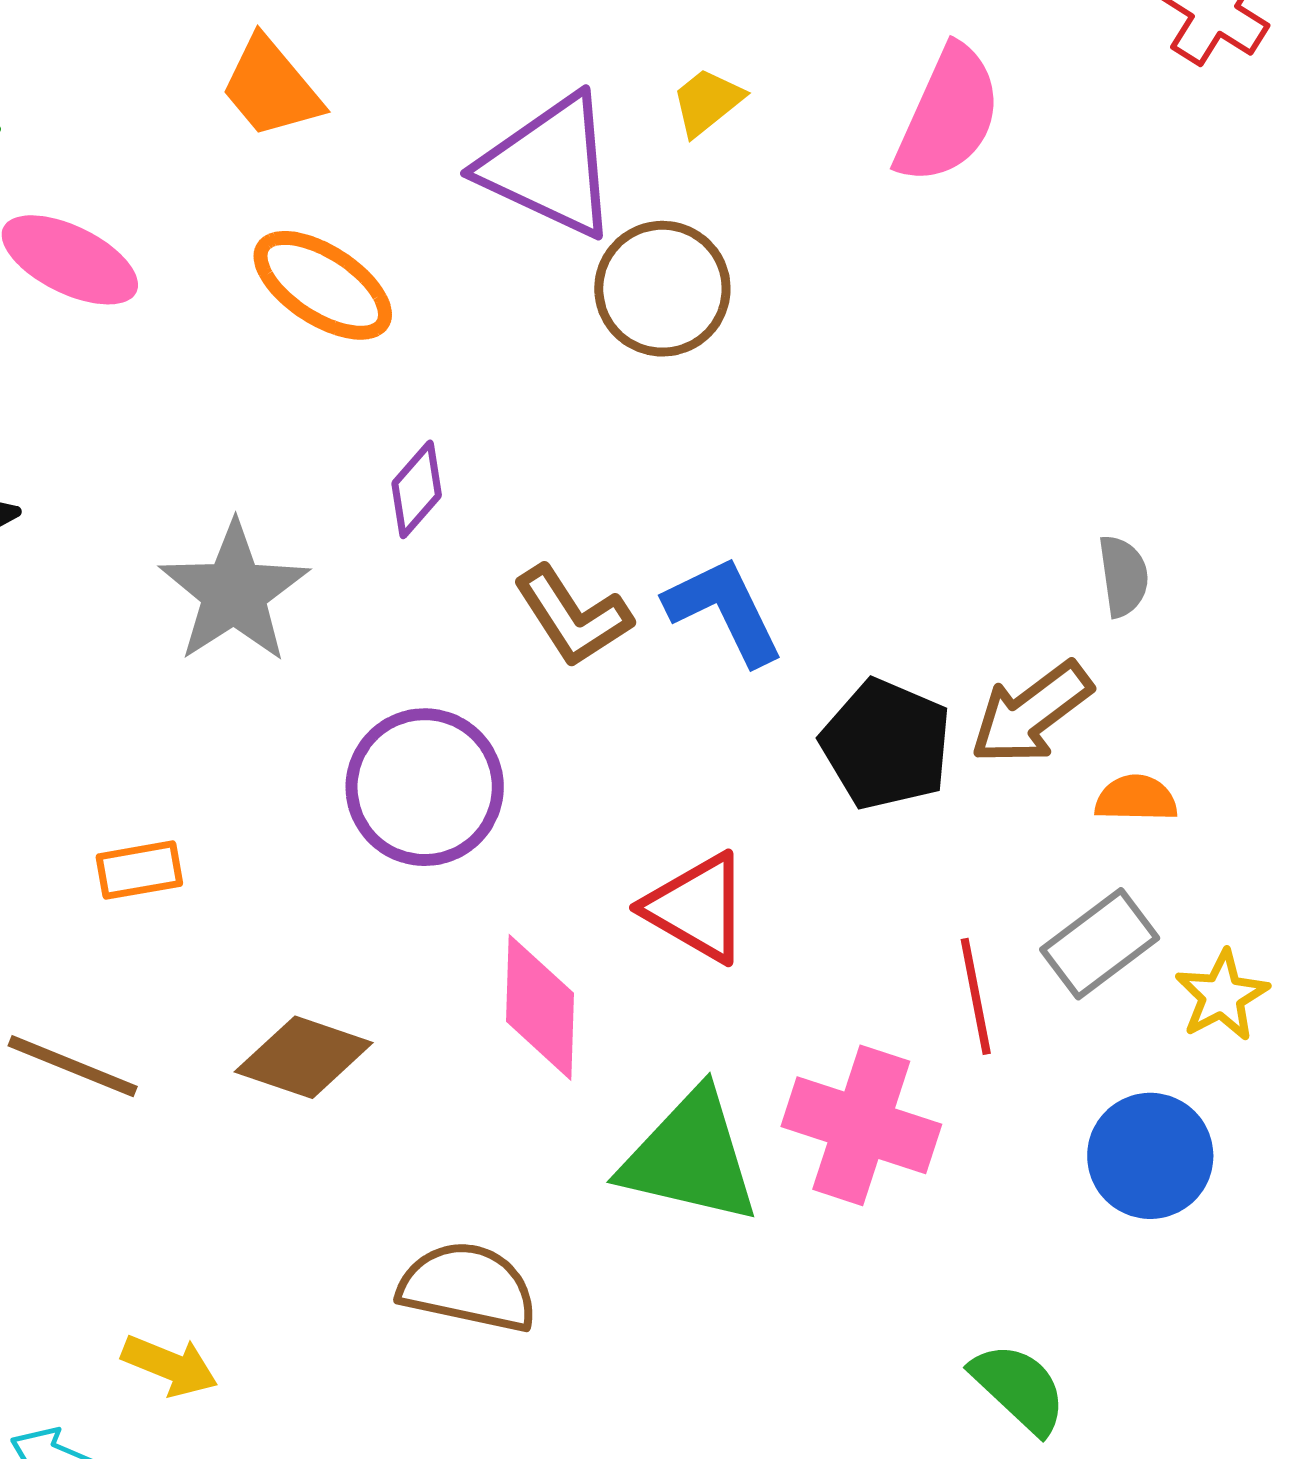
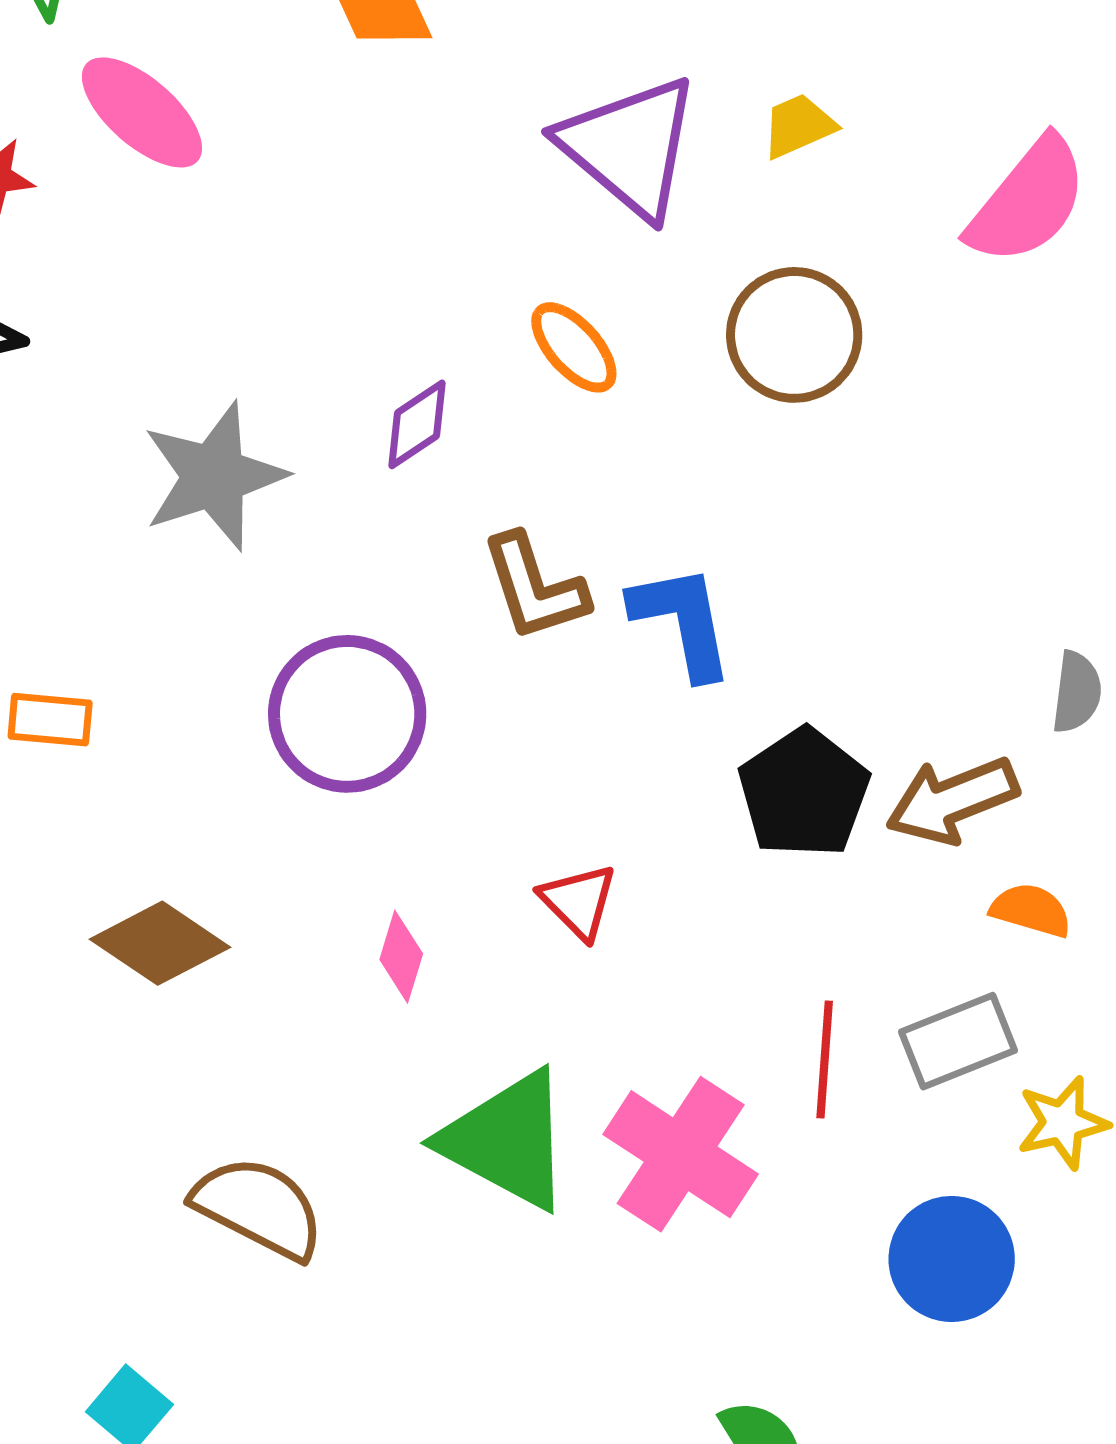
orange ellipse: (323, 285) -> (574, 347), moved, size x0.7
brown circle: (662, 289) -> (794, 335), moved
red triangle: (697, 908) -> (579, 901), size x0.7
pink diamond: (540, 1007) -> (401, 957), size x0.6

